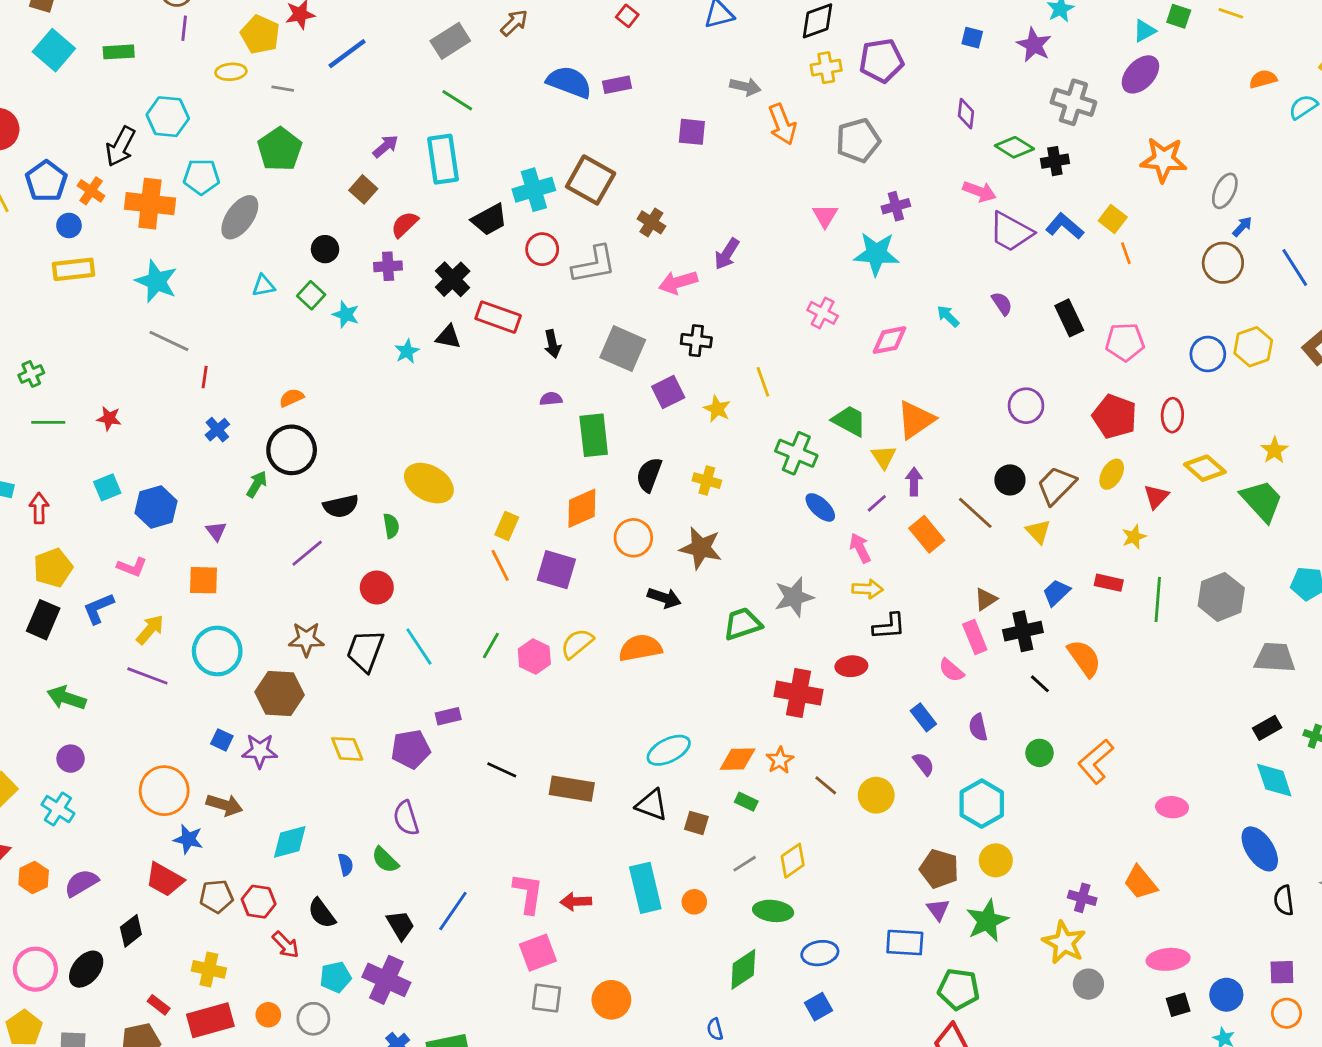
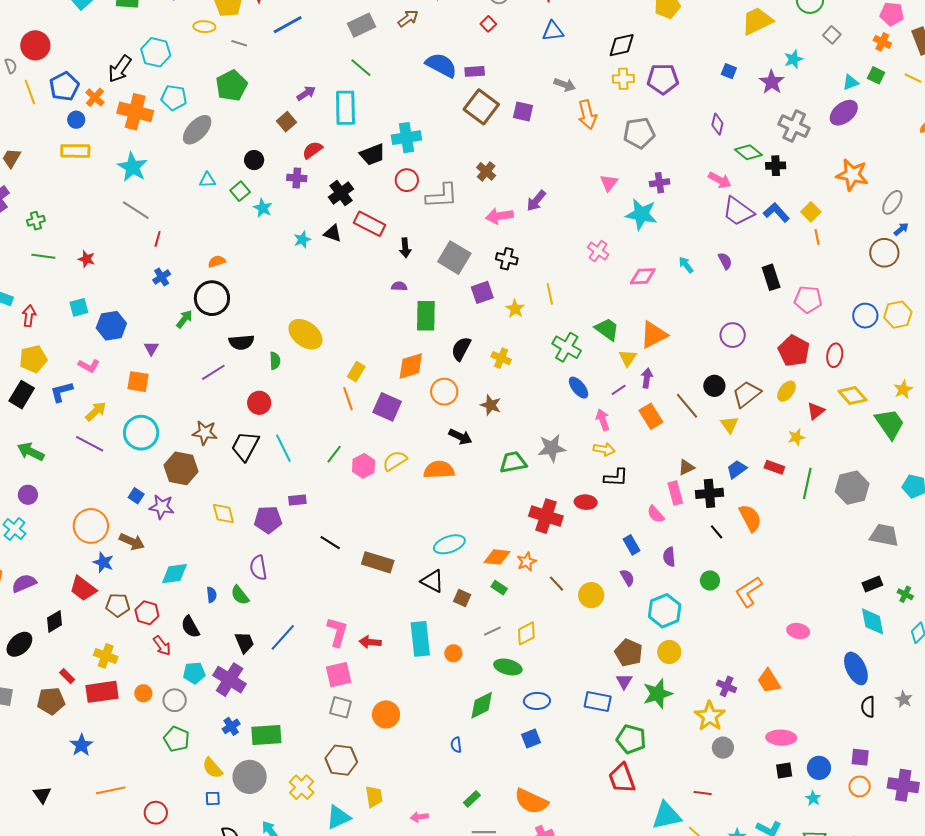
brown square: (591, 180) -> (481, 107), moved
brown star: (701, 548) -> (491, 405), size x0.7

